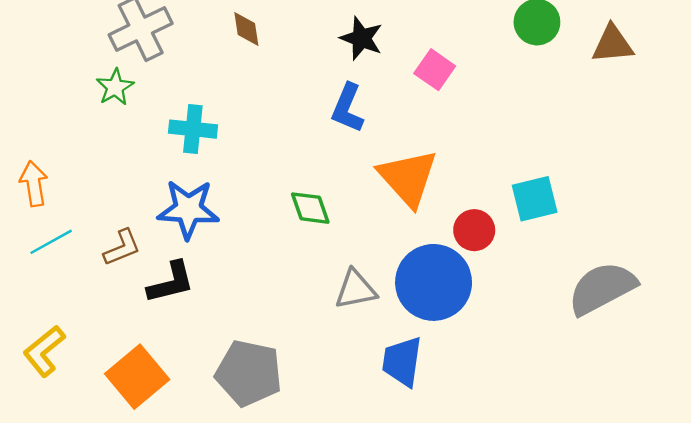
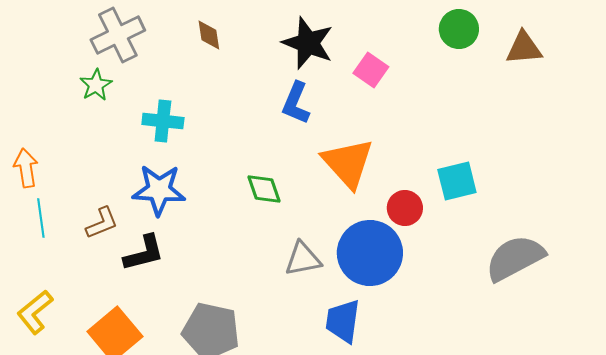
black star: (361, 38) -> (308, 43), size x1.4
cyan line: (51, 242) -> (41, 218), turned -69

